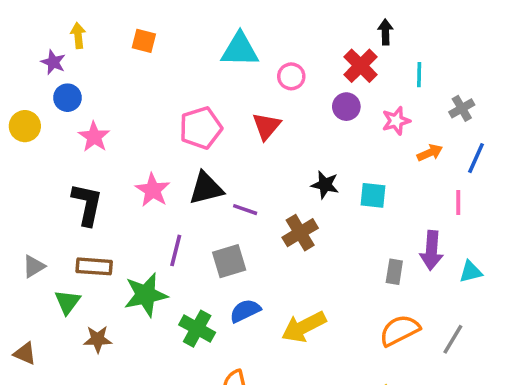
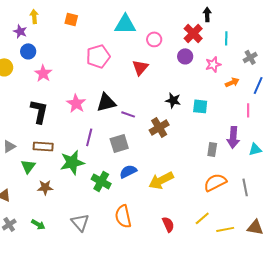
pink pentagon: (201, 128) -> (98, 56), moved
gray line: (453, 339) -> (245, 187), turned -42

